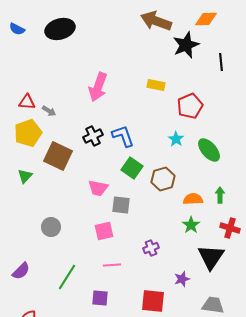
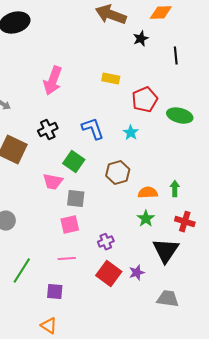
black star: (186, 45) -> (141, 39), size x0.6
blue L-shape: (123, 136) -> (93, 129), moved
green ellipse: (209, 150) -> (180, 116), moved, turned -35
green square: (132, 168) -> (74, 162), moved
pink square: (104, 231) -> (70, 225), moved
red square: (153, 301) -> (109, 274), moved, turned 30

